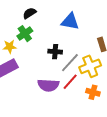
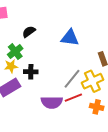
green cross: (25, 34) -> (15, 52), moved
black cross: (55, 52) -> (31, 72), moved
red line: (70, 82) -> (73, 98), turned 30

